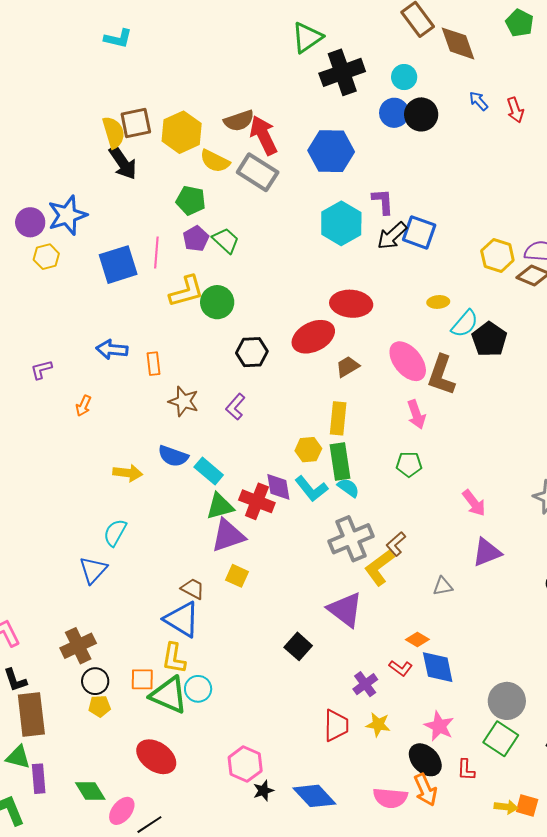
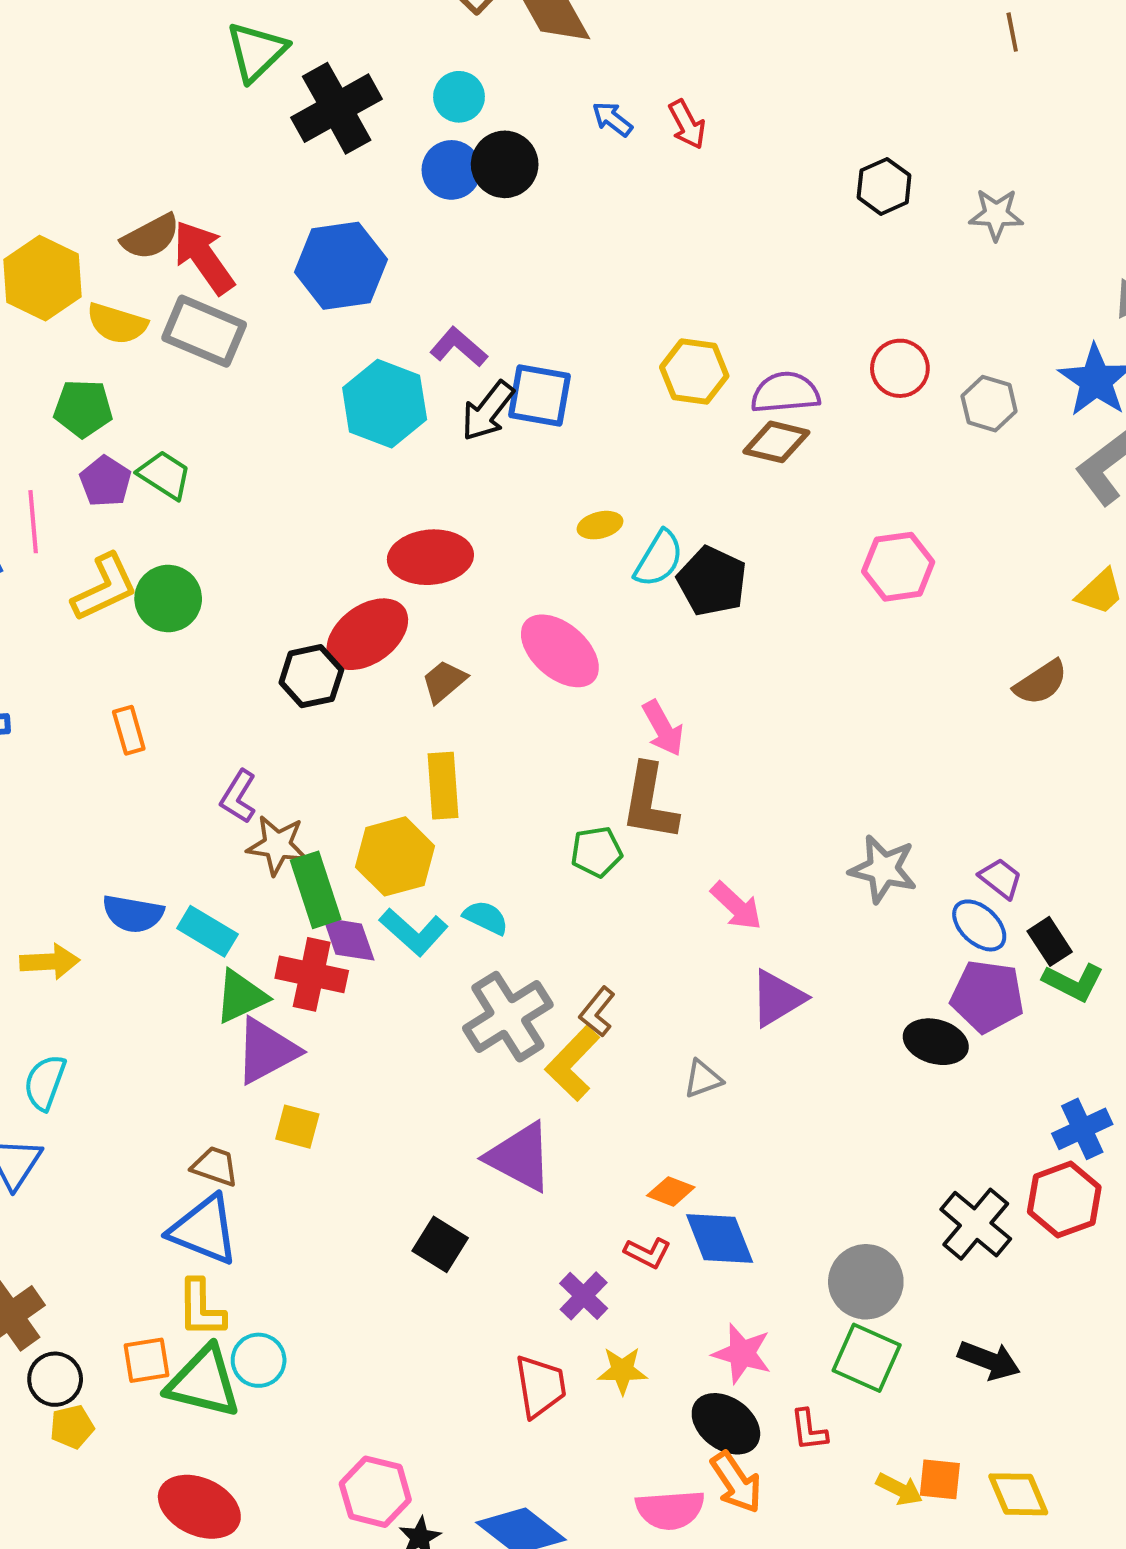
purple L-shape: (383, 201) -> (459, 347), turned -36
yellow hexagon: (497, 256) -> (694, 372), moved
black hexagon: (252, 352) -> (311, 676), moved
orange rectangle: (154, 364) -> (129, 730), moved
brown L-shape: (441, 375) -> (649, 802), moved
brown star: (184, 401) -> (277, 845), moved
pink arrow: (416, 414) -> (663, 728), moved
yellow hexagon: (308, 450) -> (395, 856), size x1.5
green rectangle: (340, 461) -> (316, 890), moved
yellow arrow: (506, 807) -> (899, 1489), turned 30

